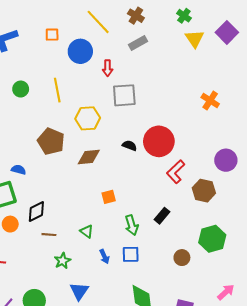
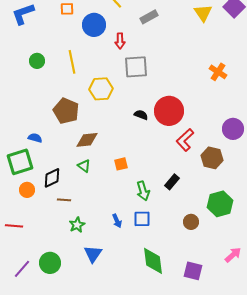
brown diamond: (89, 157) -> (87, 140), moved
green triangle: (87, 231) -> (84, 166), moved

